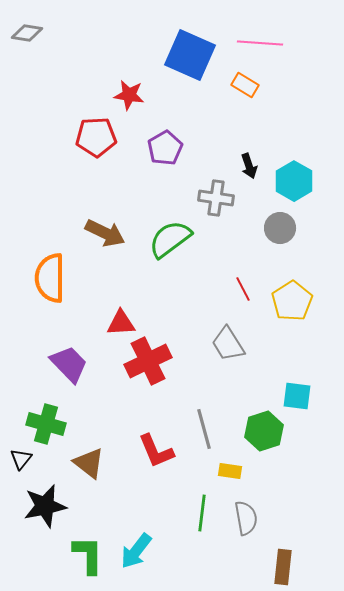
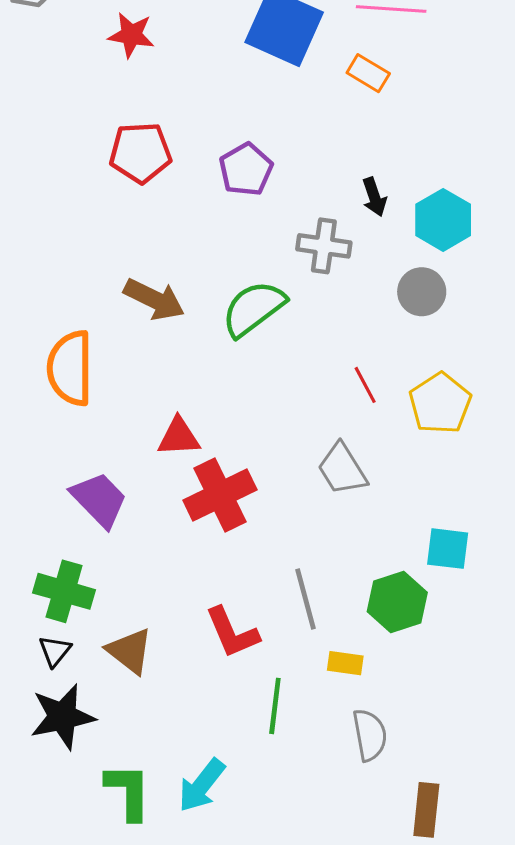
red star: (129, 95) -> (131, 35), moved
black triangle: (21, 459) -> (55, 651), moved
green line: (202, 513) -> (275, 706), moved

